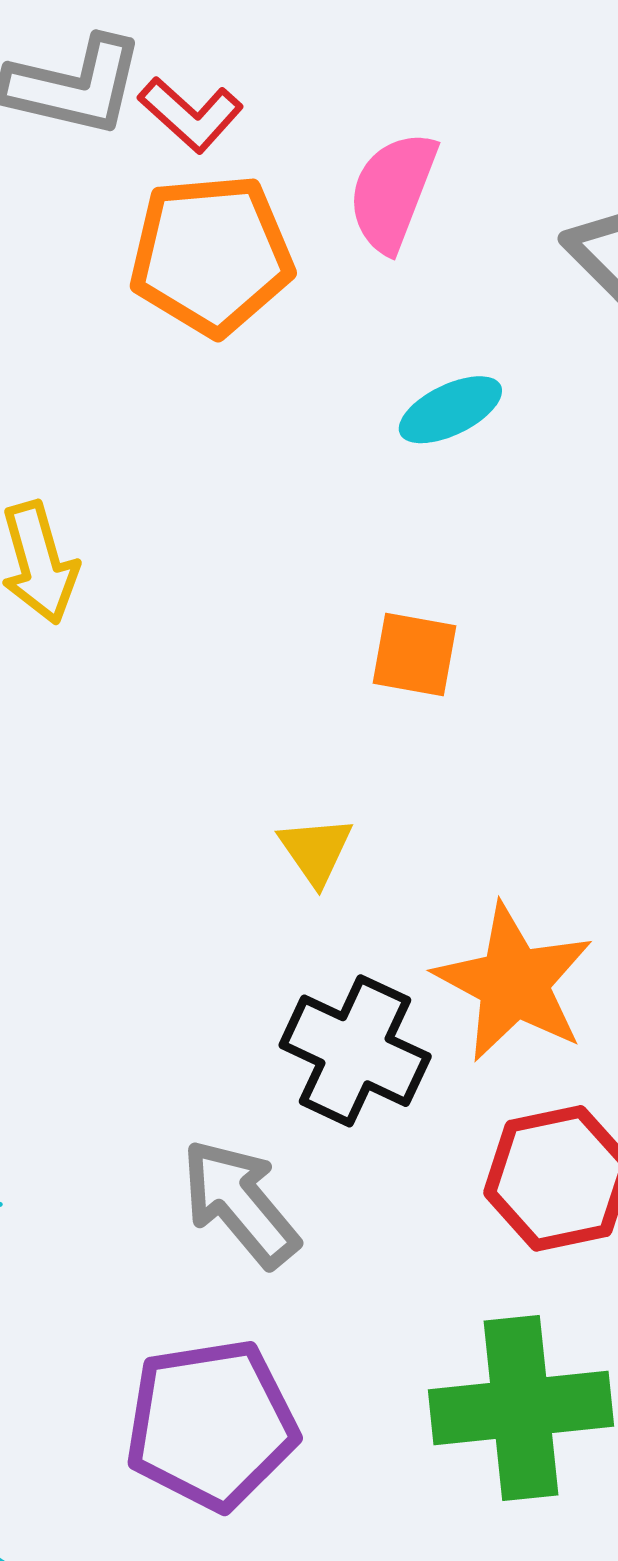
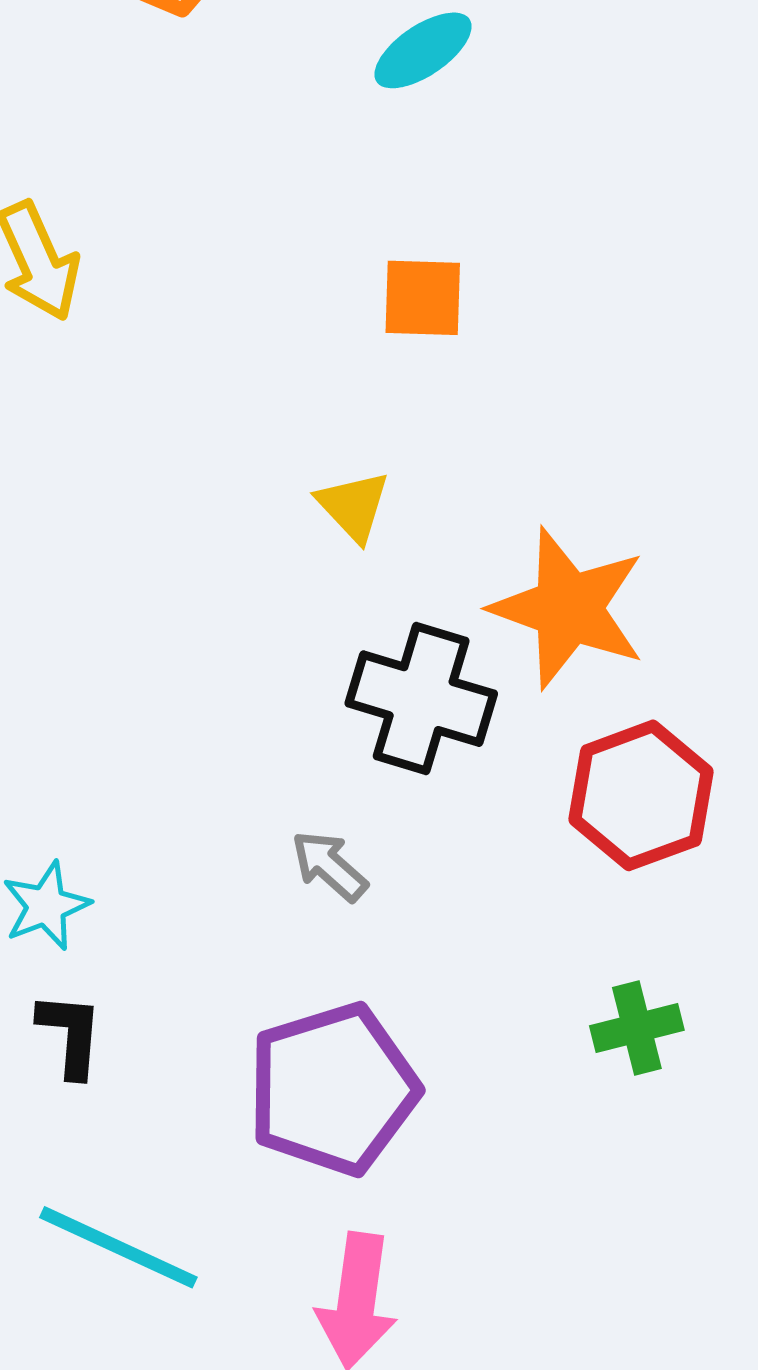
gray arrow: (240, 1203) -> (329, 866), size x0.6
green cross: (521, 1408) -> (637, 1028), size x0.5

